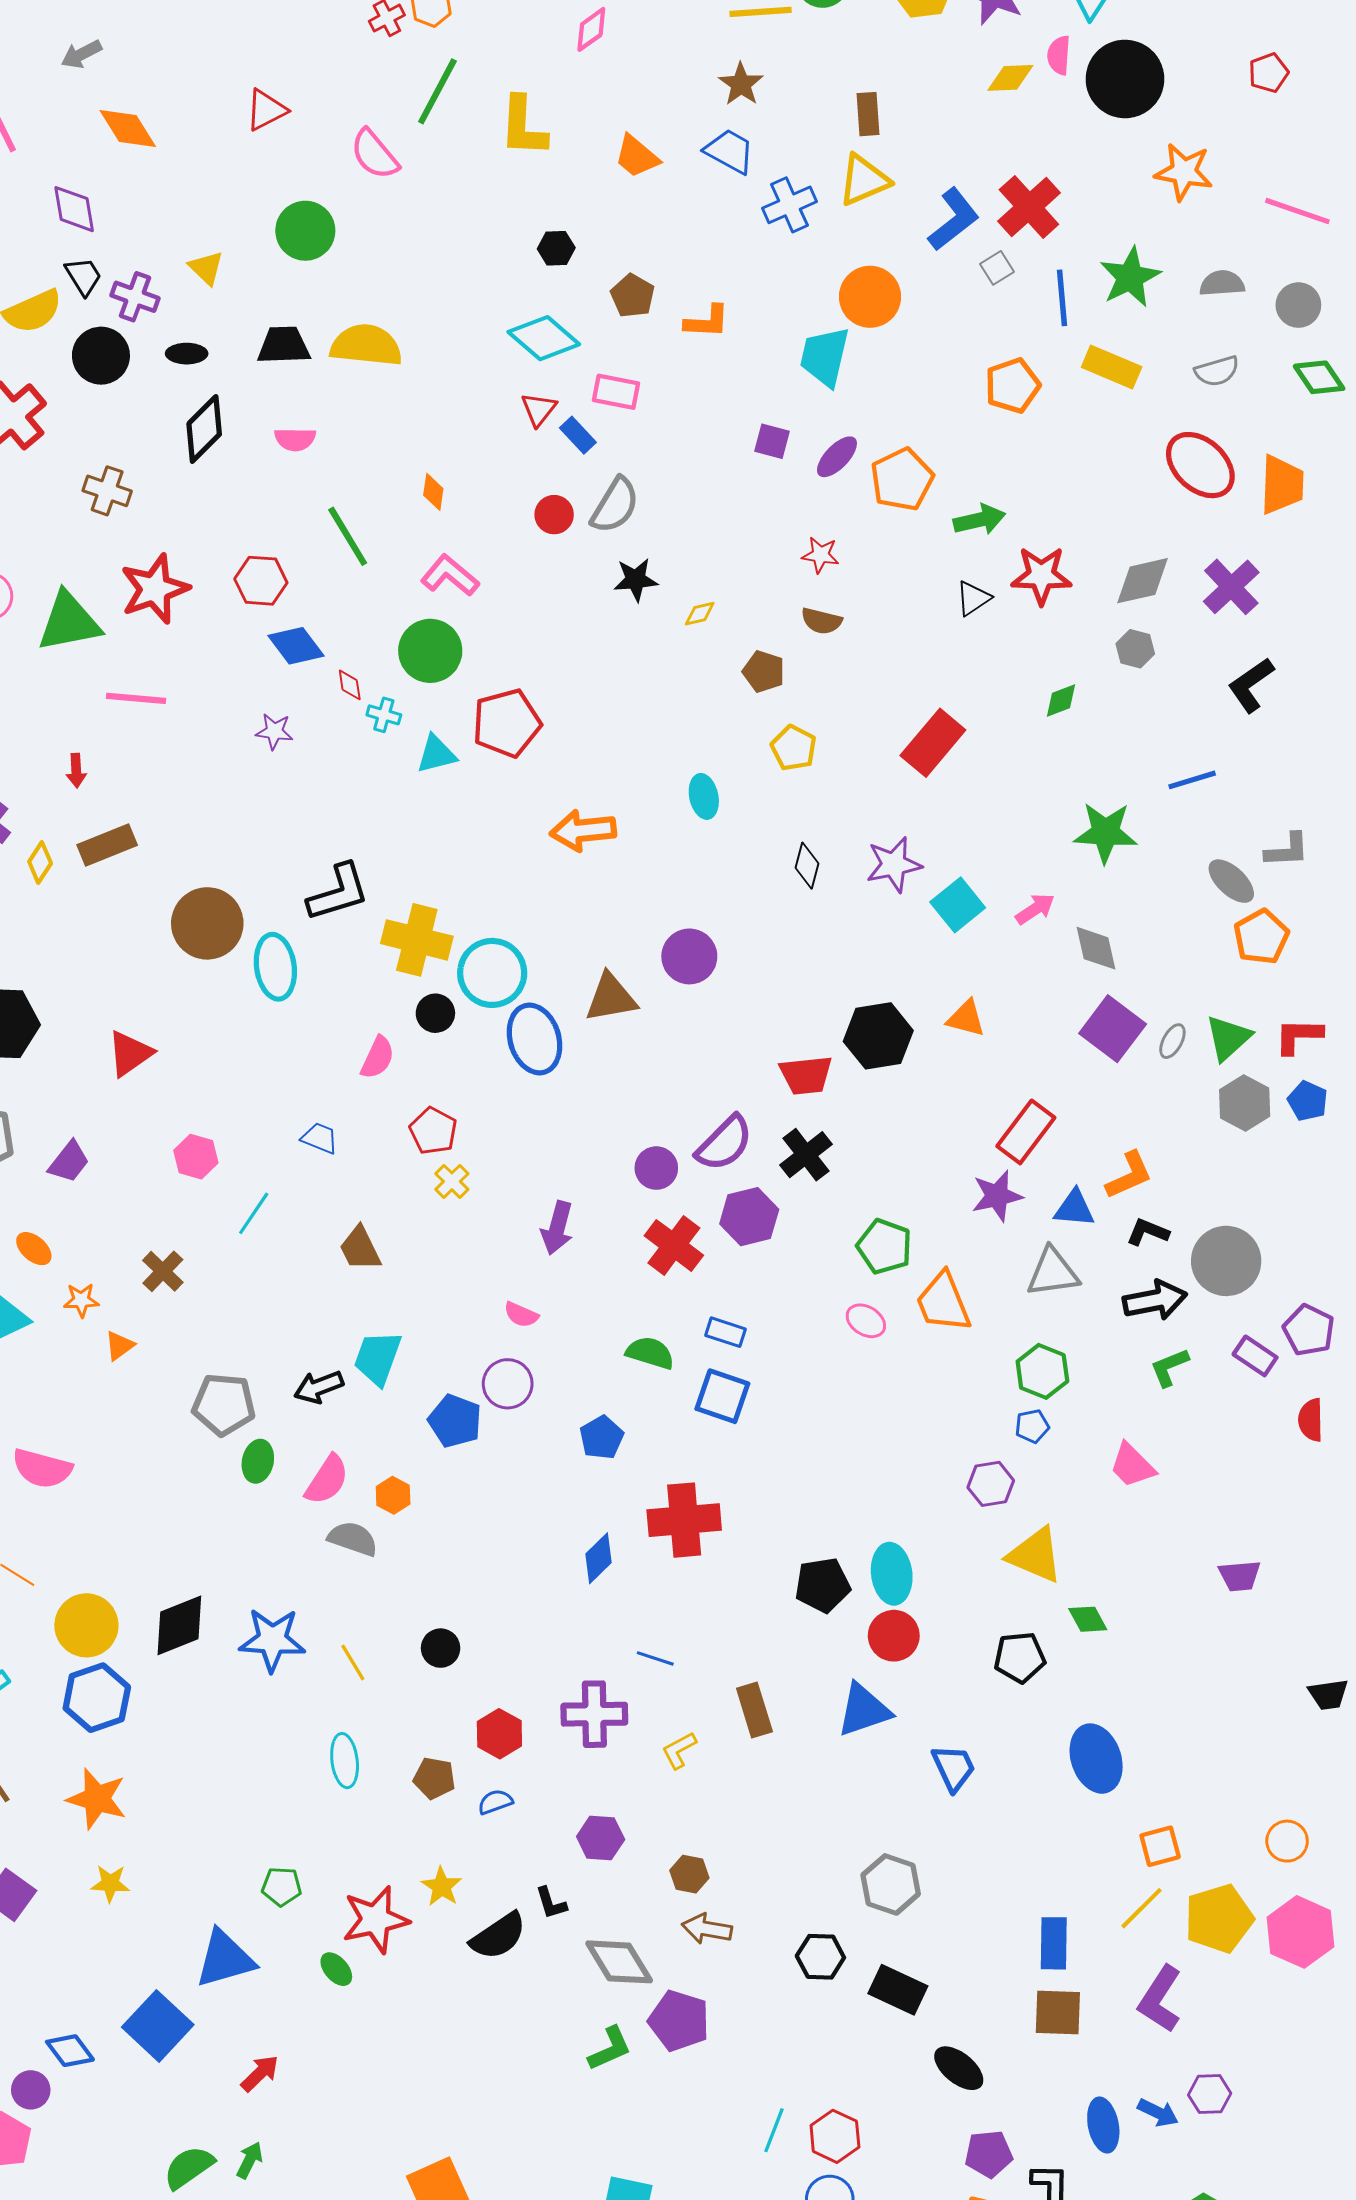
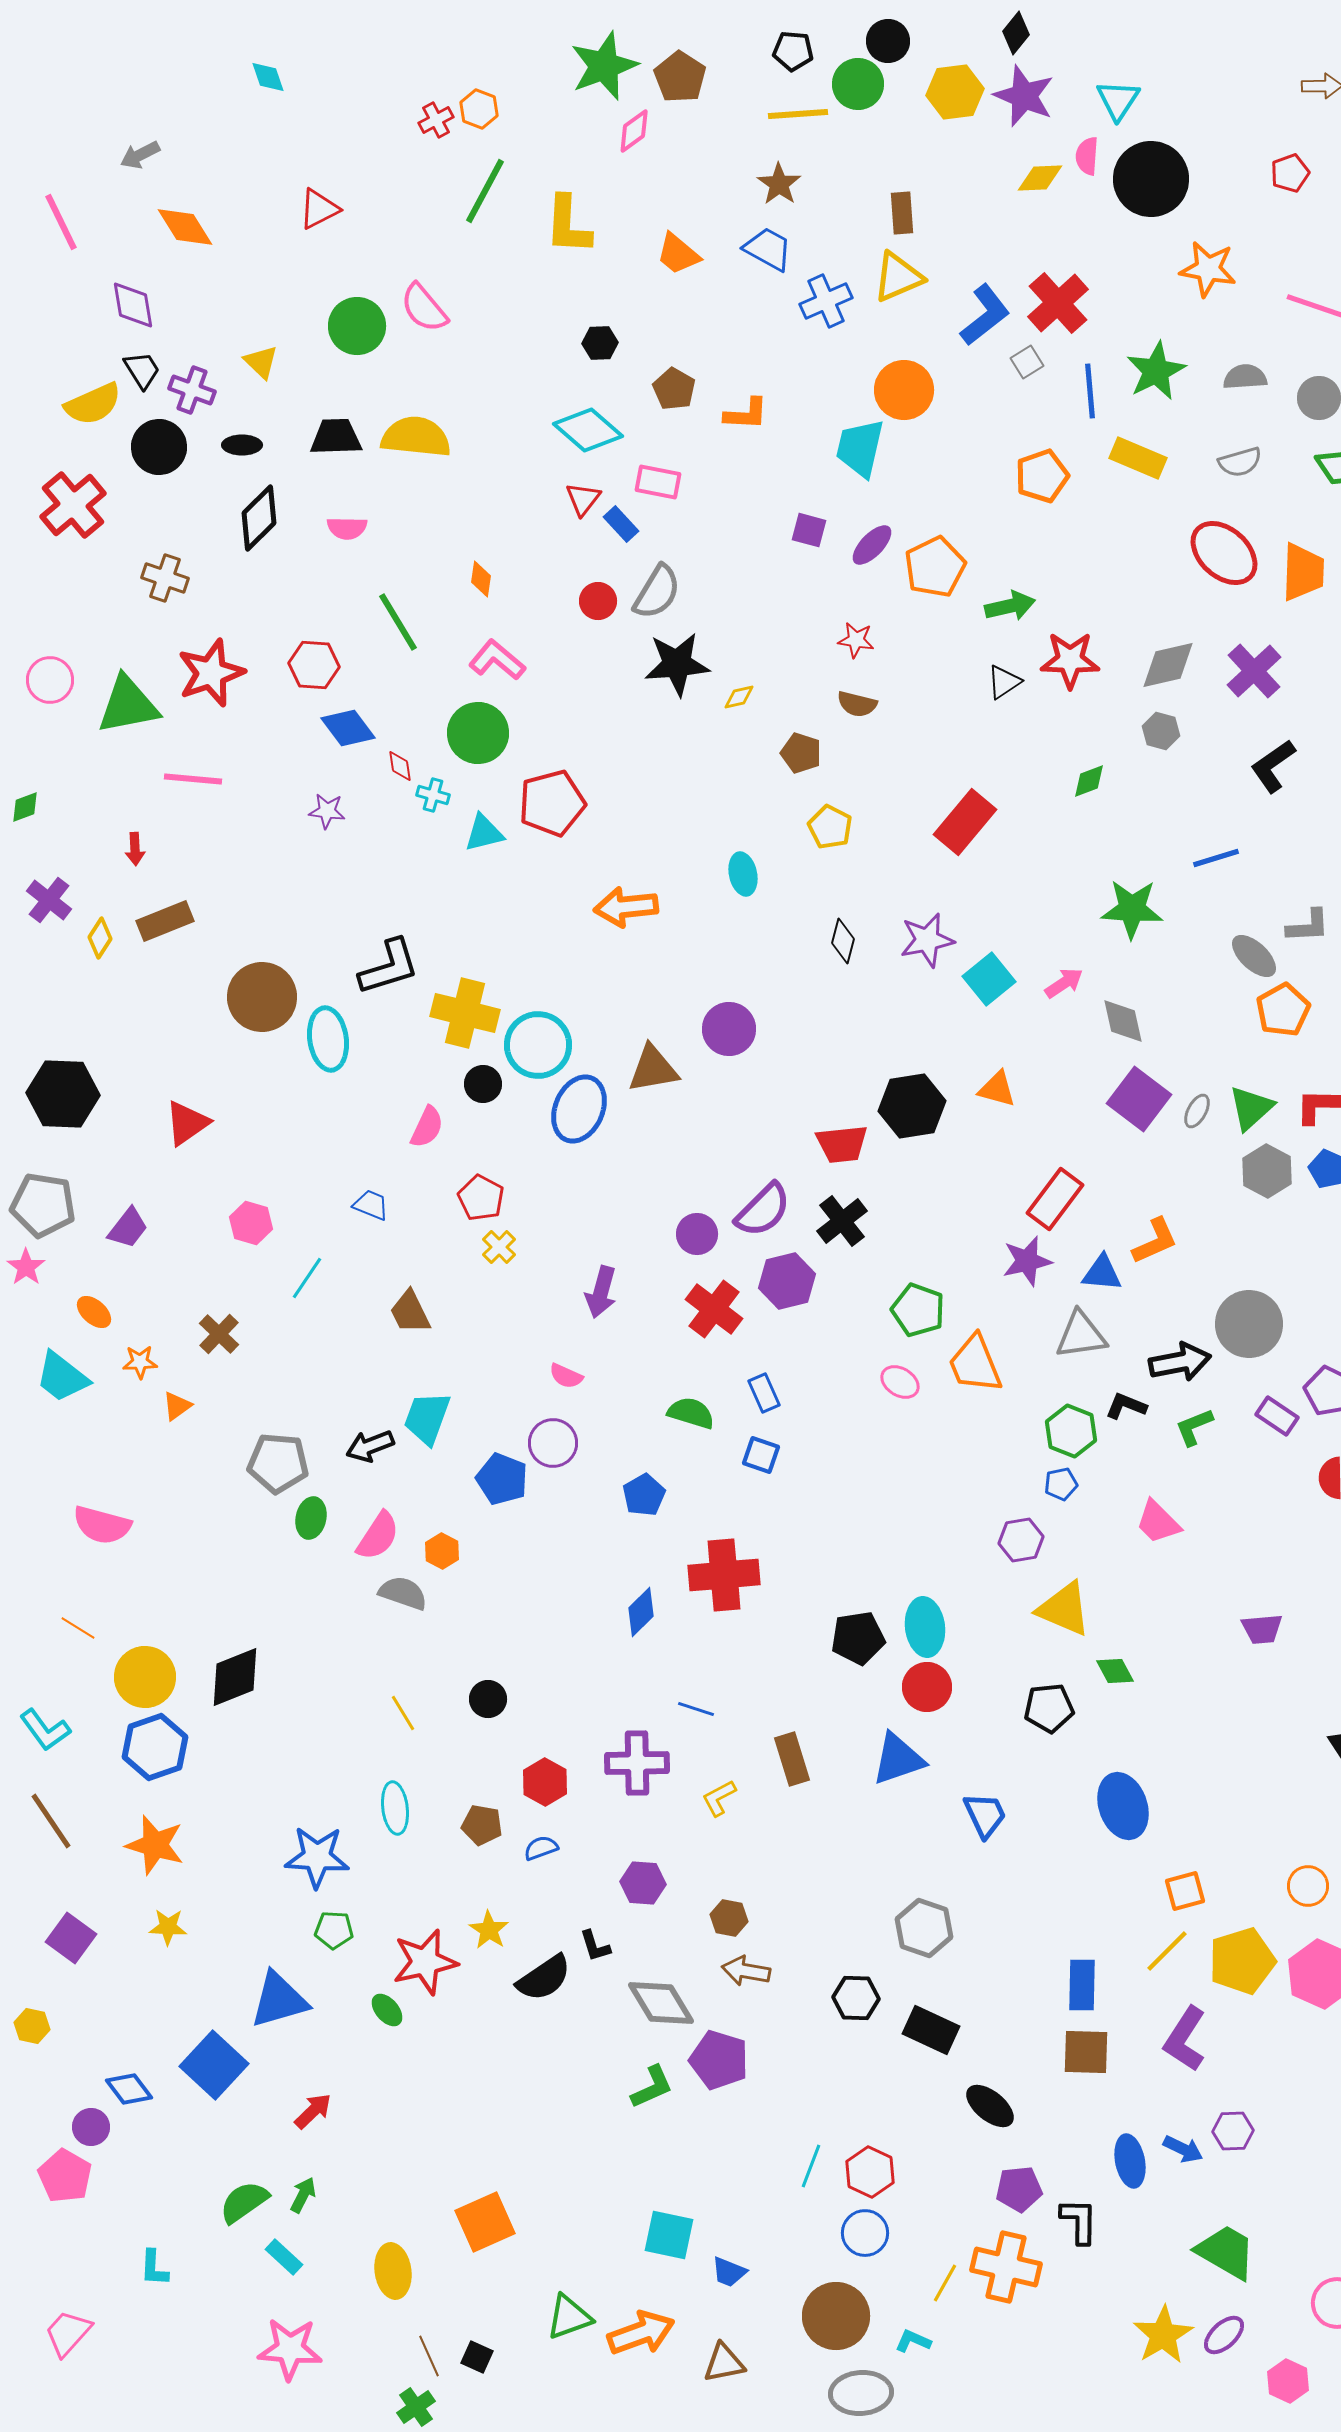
pink semicircle: (374, 154) -> (424, 308), moved
black star: (636, 580) -> (677, 664), size x1.5
blue ellipse: (534, 1039) -> (579, 1109), turned 40
black L-shape: (1148, 1232) -> (1126, 1406), moved
blue rectangle: (725, 1332) -> (764, 1393), turned 48
blue square: (722, 1396) -> (761, 1455), size x0.7
blue star: (272, 1640) -> (317, 1857), moved

